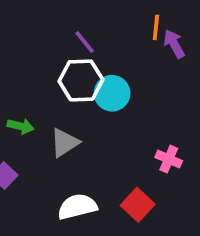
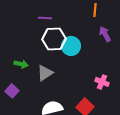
purple line: (85, 42) -> (45, 18), moved, turned -48
purple arrow: (174, 44) -> (105, 34), moved

